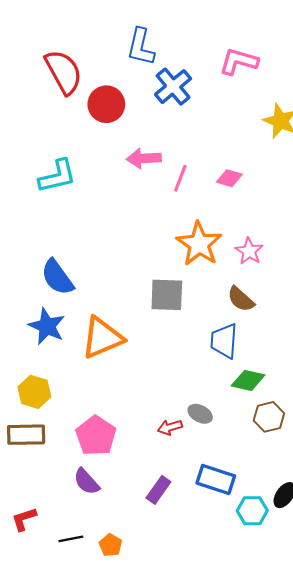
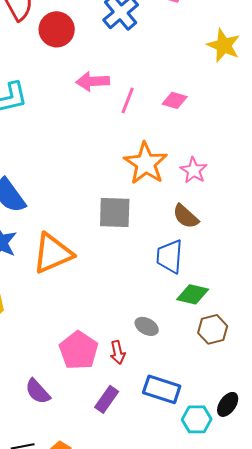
red arrow: (170, 427) -> (118, 352), moved, turned -85
pink pentagon: (96, 436) -> (79, 350), moved

